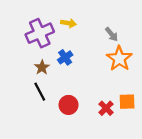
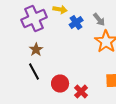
blue cross: (65, 57) -> (76, 22), moved
red cross: (106, 108) -> (81, 92), moved

